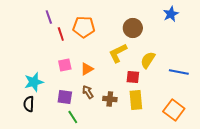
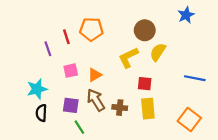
purple line: (49, 17) -> (48, 49), moved
yellow semicircle: (148, 60) -> (158, 52), moved
brown arrow: (88, 92) -> (96, 100), size x1.5
black semicircle: (29, 104) -> (41, 113), moved

